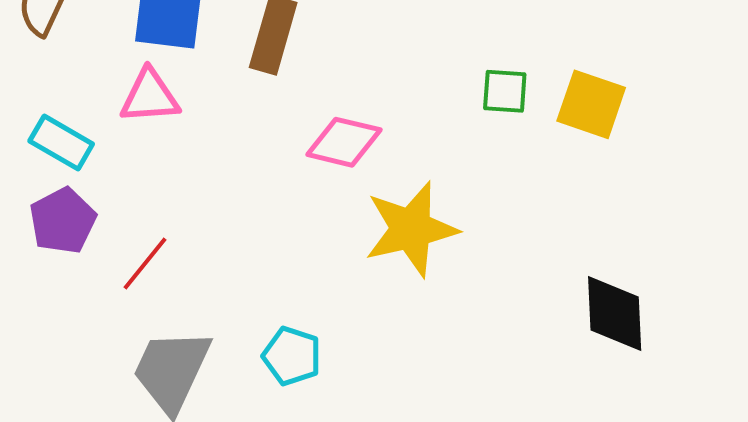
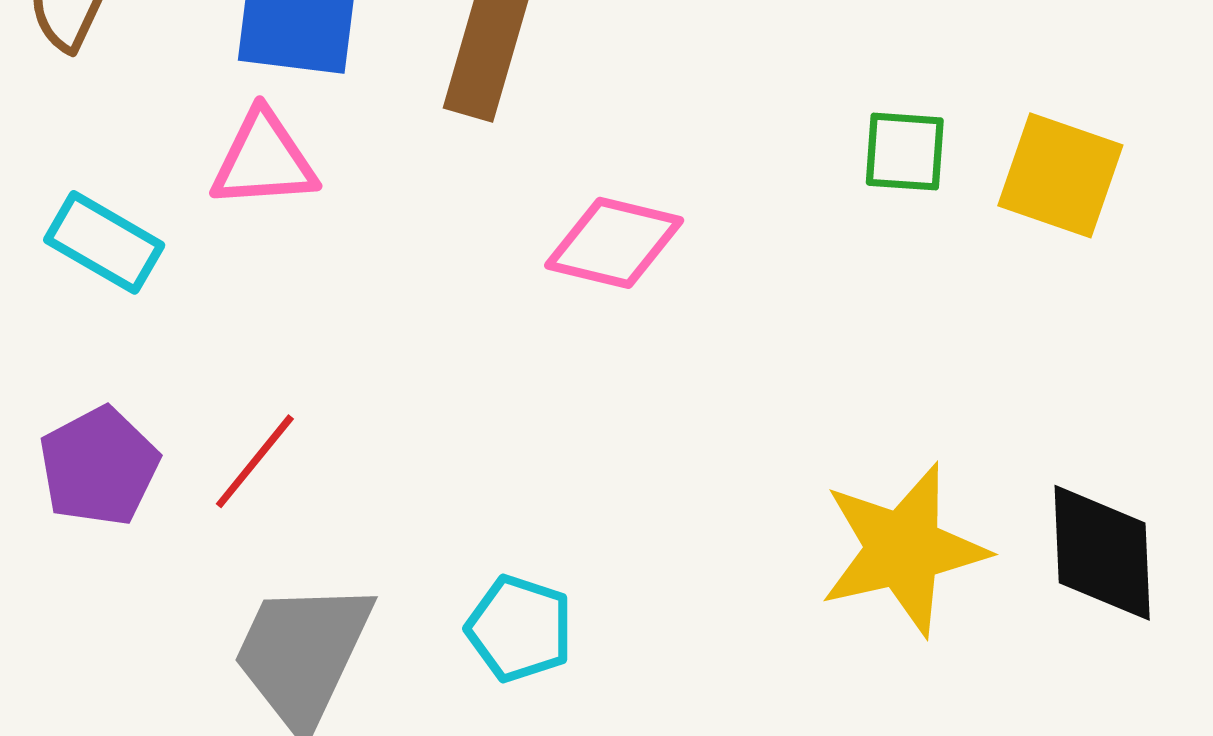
purple pentagon: (63, 221) -> (99, 466), moved
yellow star: (411, 229) -> (903, 549), moved

